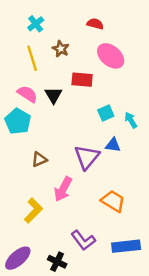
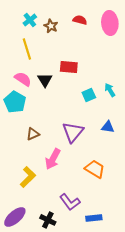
brown star: (61, 49) -> (51, 26), moved
pink ellipse: (111, 56) -> (110, 23), moved, turned 45
cyan arrow: (131, 120) -> (110, 90), moved
blue triangle: (113, 145) -> (108, 127), moved
blue rectangle: (126, 246) -> (94, 218), moved, size x0.7

